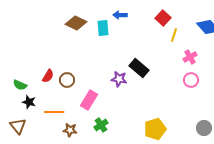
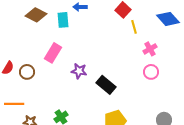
yellow line: (174, 35) -> (134, 27), turned -32
black rectangle: (139, 68) -> (106, 85), moved
pink rectangle: (89, 100) -> (53, 53), moved

